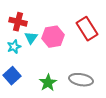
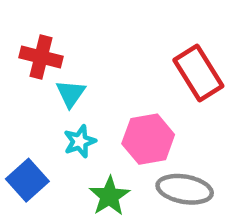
pink hexagon: (53, 37) -> (148, 139), moved
cyan star: (14, 47) -> (80, 141), moved

